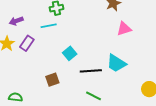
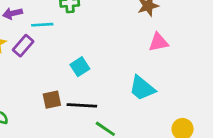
cyan line: (49, 26) -> (42, 25), moved
black line: (91, 71) -> (82, 105), moved

